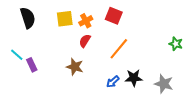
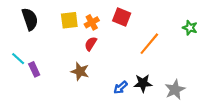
green star: (176, 44) -> (190, 28), moved
orange line: (119, 49) -> (149, 44), moved
gray star: (164, 84) -> (175, 90), turned 30

